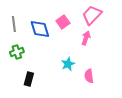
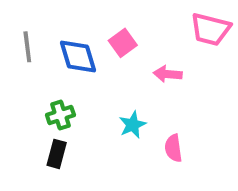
pink trapezoid: (92, 15) -> (210, 29), moved, turned -120
pink arrow: (86, 38) -> (168, 74), turned -104
green cross: (17, 52) -> (60, 115), moved

